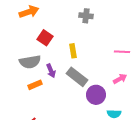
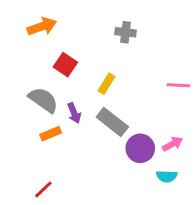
yellow rectangle: (73, 51) -> (106, 84), turned 40
gray semicircle: (30, 62) -> (43, 100), turned -135
pink arrow: (120, 79) -> (173, 144), moved

